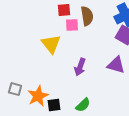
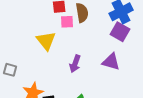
gray square: (15, 89) -> (10, 70), moved

